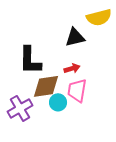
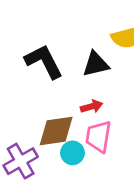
black L-shape: (30, 60) -> (44, 61), moved, turned 152

